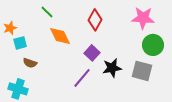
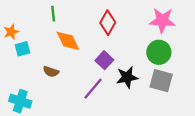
green line: (47, 12) -> (53, 14), turned 40
green circle: (153, 45) -> (159, 52), moved
brown semicircle: (30, 63) -> (51, 72), moved

